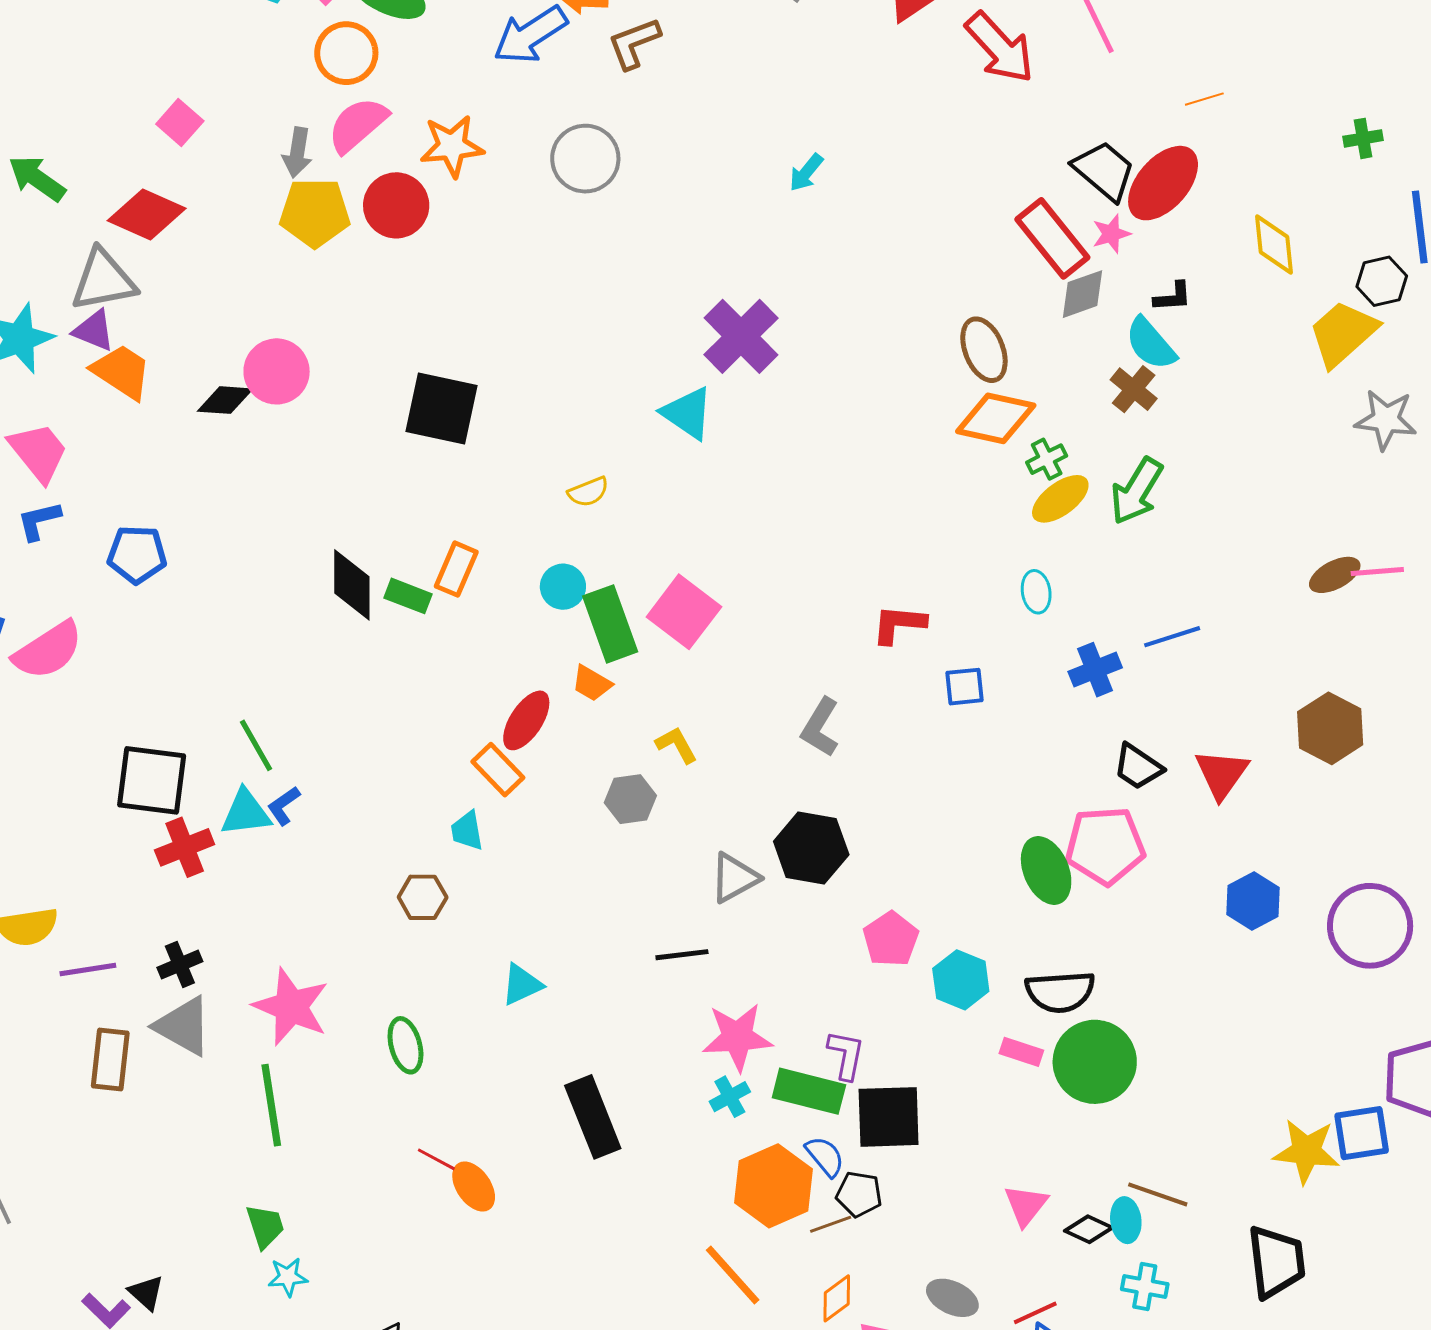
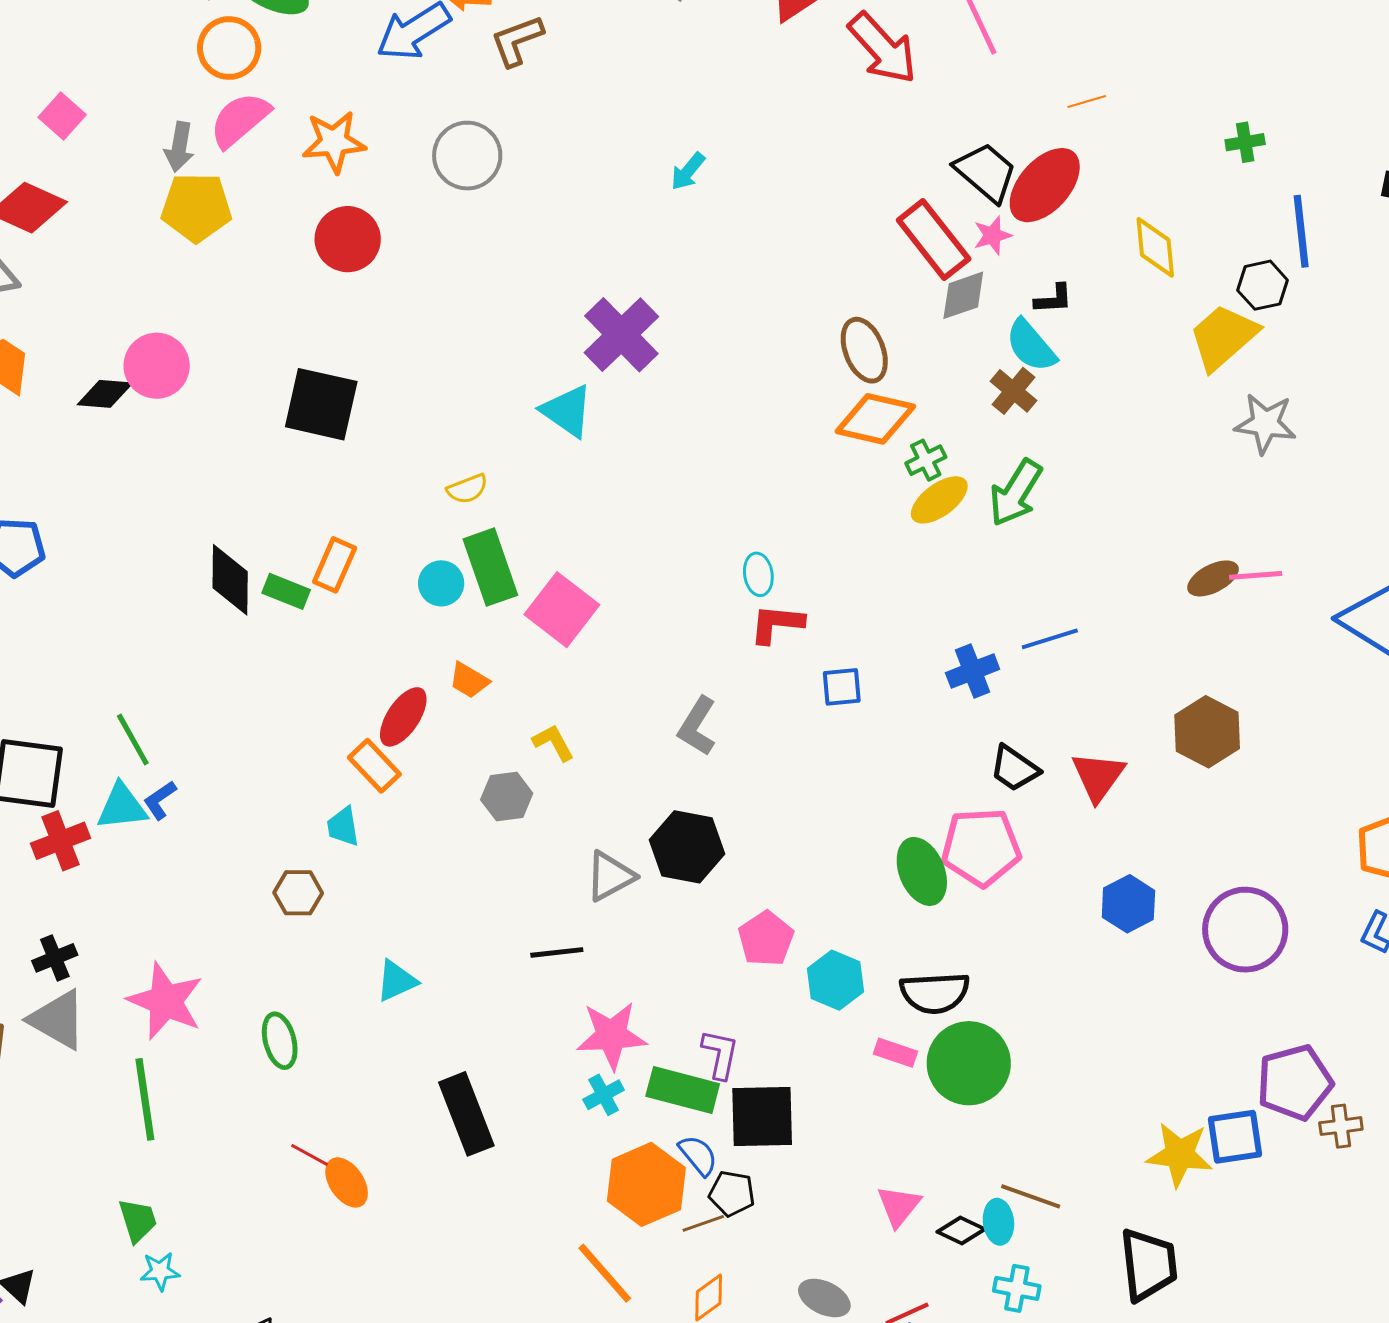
red circle: (396, 205) -> (348, 239), moved
cyan ellipse: (1036, 592) -> (758, 574), moved
green rectangle: (610, 624) -> (490, 567), moved

